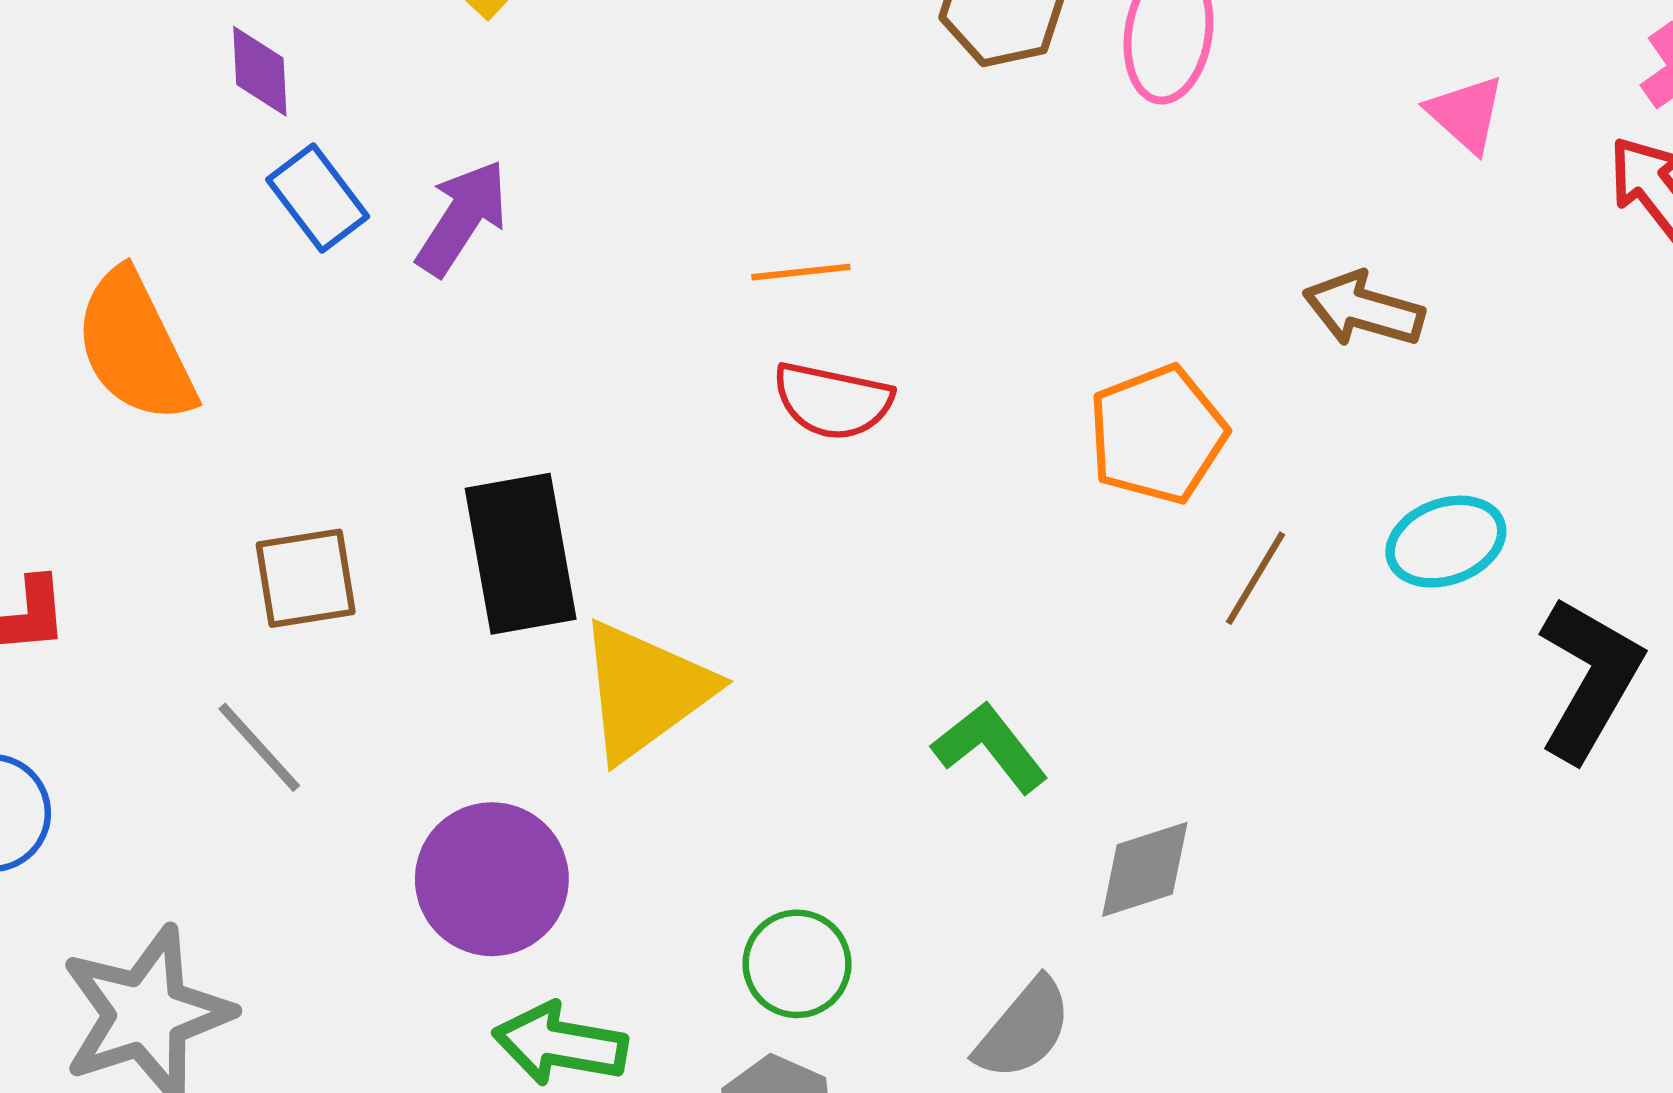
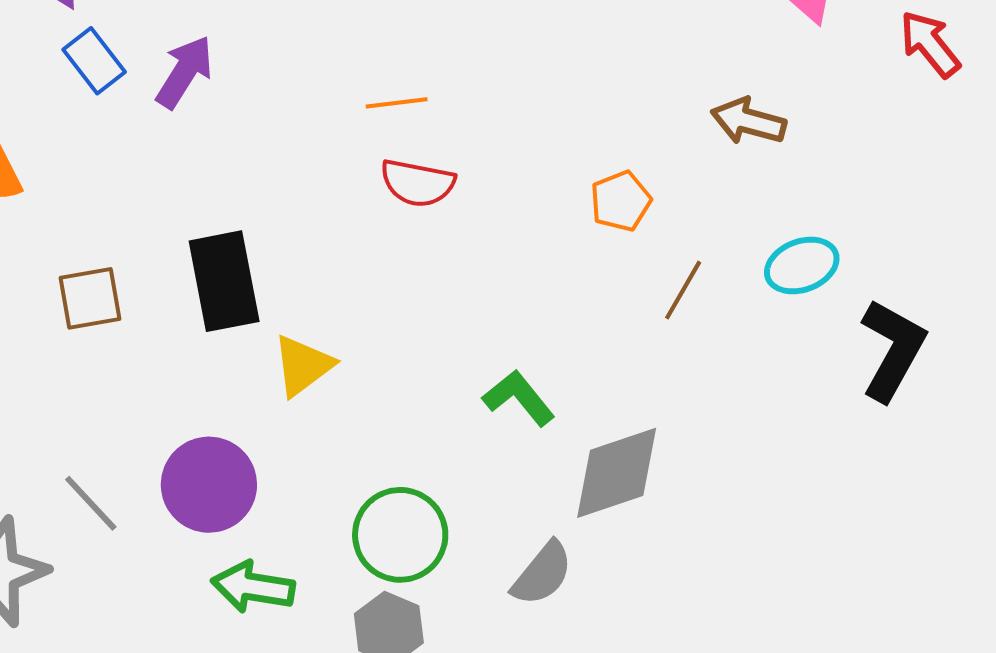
orange pentagon: (1158, 434) -> (621, 201), size x0.7
yellow triangle: (645, 691) -> (303, 366), size x0.7
gray line: (259, 747) -> (91, 503), moved
gray diamond: (1145, 869) -> (617, 473), size x1.5
green circle: (797, 964) -> (400, 535), size x1.4

